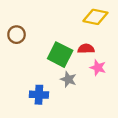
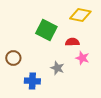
brown circle: (17, 35) -> (13, 58), moved
green square: (60, 55) -> (46, 30), moved

